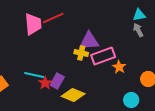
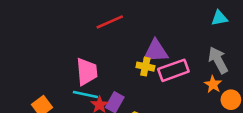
pink trapezoid: (33, 24) -> (87, 72), moved
gray arrow: (138, 30) -> (218, 60), moved, size x1.5
orange star: (119, 67) -> (213, 84), moved

